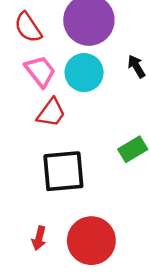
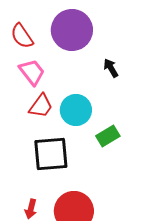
cyan circle: (84, 73) -> (76, 110), moved

